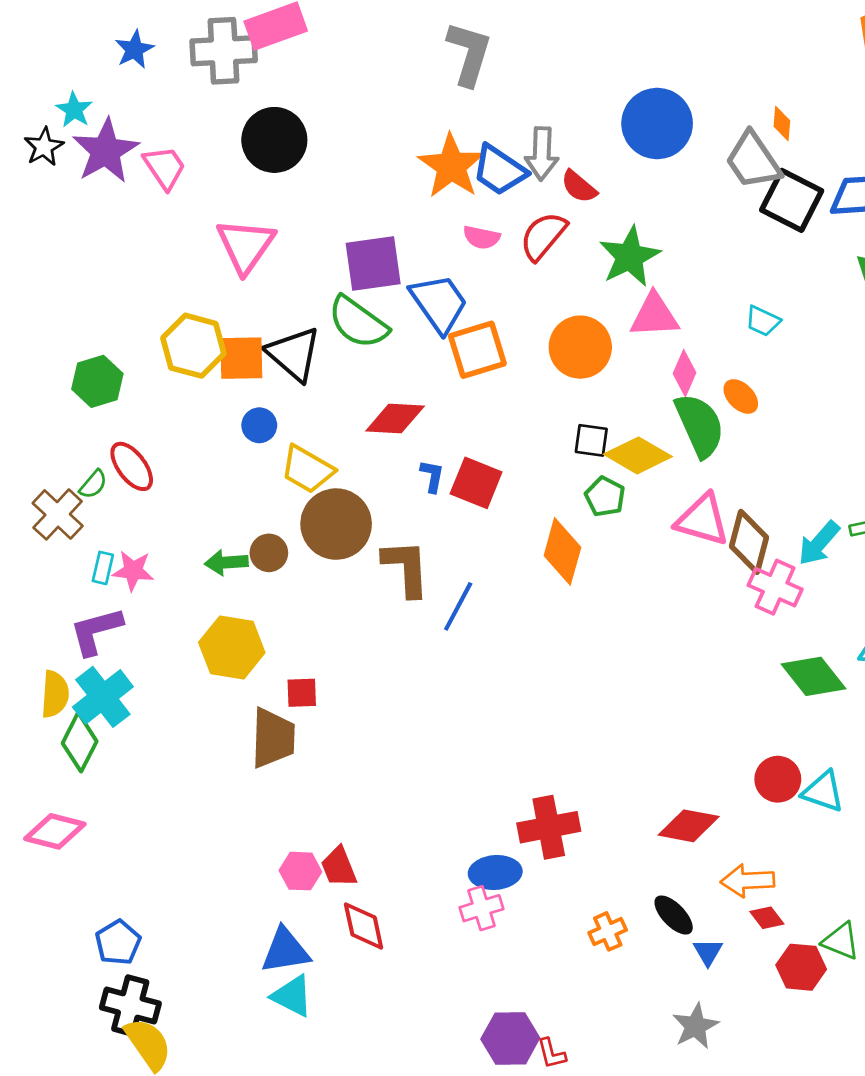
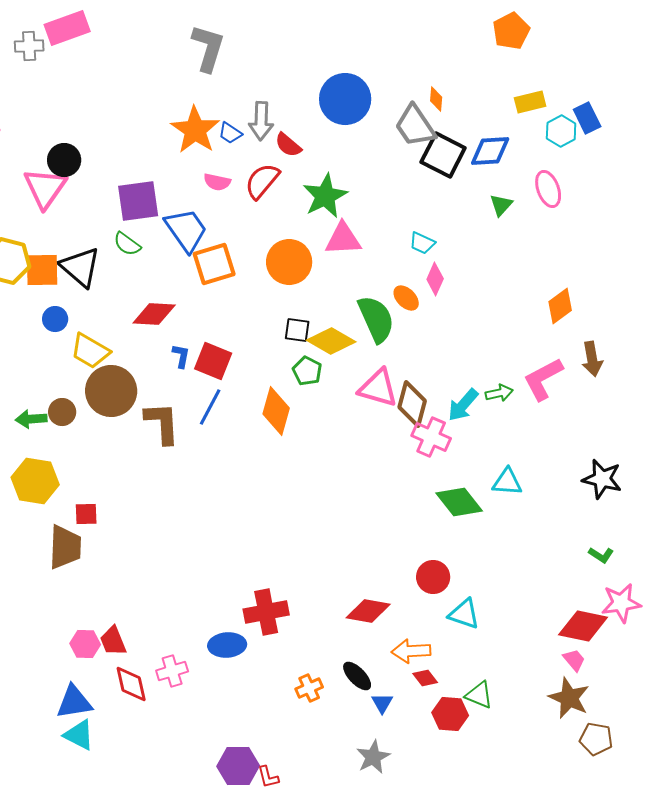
gray cross: (224, 51) -> (29, 46), size x0.6
black circle: (274, 140) -> (64, 160), moved, size x0.7
blue trapezoid: (499, 170) -> (230, 133), size x0.6
green semicircle: (358, 322) -> (127, 244), size x0.6
pink diamond: (685, 373) -> (435, 279), moved
blue line: (458, 606) -> (210, 407), moved
cyan triangle: (823, 792) -> (464, 614), moved
pink cross: (482, 908) -> (172, 671), moved

